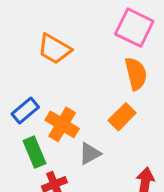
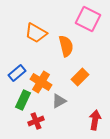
orange semicircle: (136, 74) -> (66, 46), moved
green rectangle: (34, 152) -> (23, 100), turned 48

